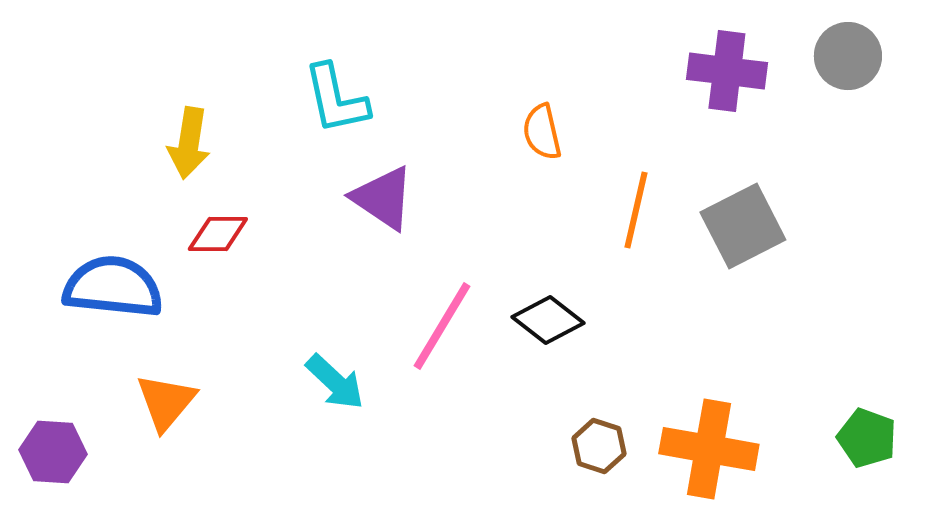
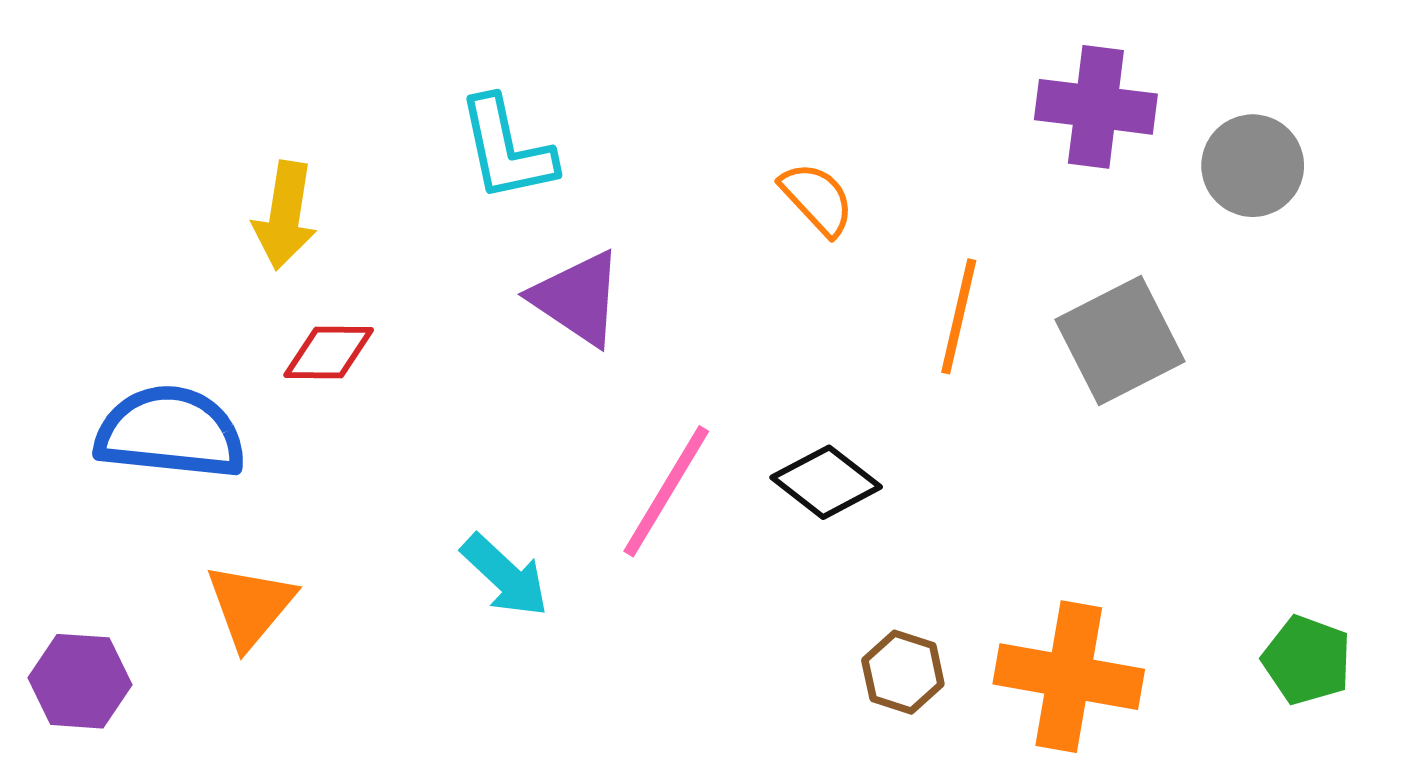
gray circle: (848, 56) -> (1253, 166), moved
orange semicircle: (542, 132) -> (817, 199), turned 150

